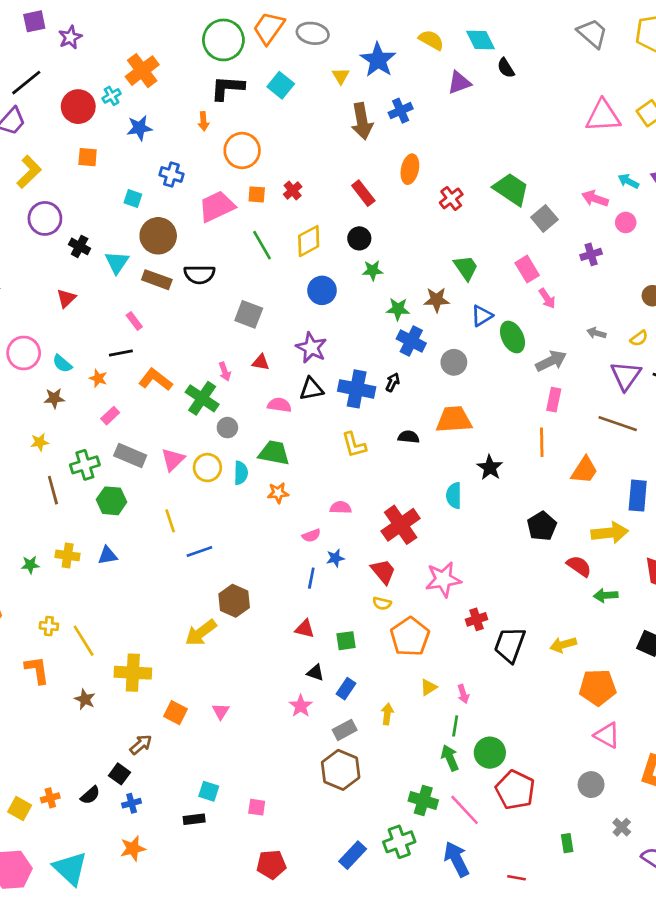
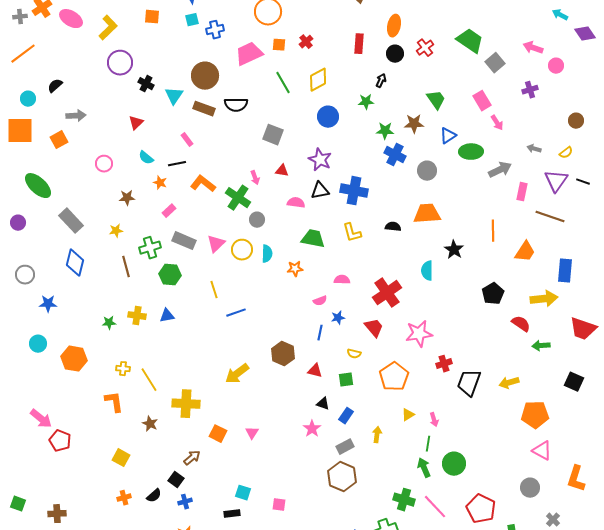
blue cross: (171, 174) -> (215, 30), turned -30
cyan arrow: (628, 181) -> (560, 15), moved
red rectangle: (363, 193) -> (359, 44), turned 42
cyan square: (133, 198) -> (192, 20), moved, turned -32
black circle: (359, 238) -> (395, 54), moved
green ellipse: (512, 337) -> (471, 152), turned -65
pink circle: (24, 353) -> (104, 164), size x0.7
cyan semicircle: (62, 364) -> (146, 158), moved
black arrow: (393, 382) -> (381, 81), moved
pink rectangle: (554, 400) -> (522, 192), moved
green trapezoid: (274, 453) -> (313, 239), moved
brown hexagon: (234, 601) -> (283, 354), moved
yellow semicircle: (382, 603) -> (354, 354), moved
red pentagon: (515, 790) -> (481, 509), moved
yellow square: (20, 809) -> (121, 458), moved

